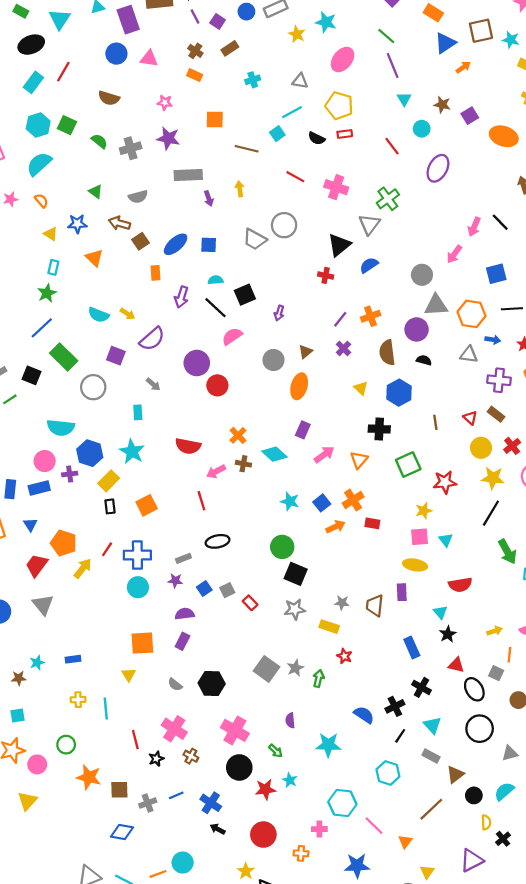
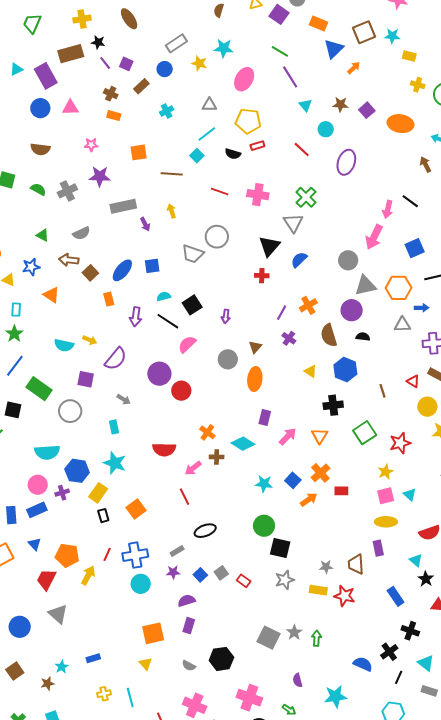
blue circle: (246, 12) -> (165, 69), moved
pink arrow: (454, 254) -> (374, 237), size x1.4
red star: (344, 656) -> (345, 596), moved, size x1.5

